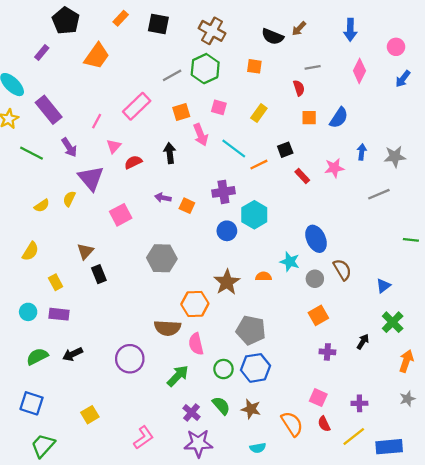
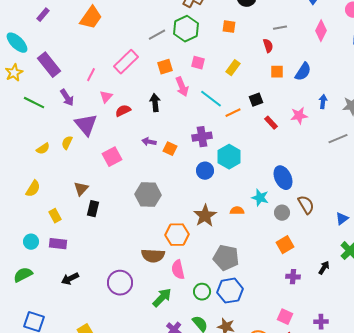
black rectangle: (99, 274) -> (93, 209), turned 35
green semicircle: (37, 356) -> (23, 275), moved

